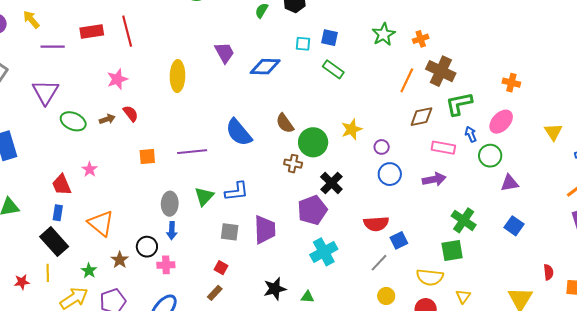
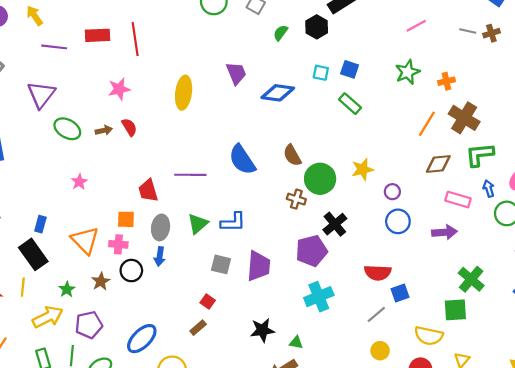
orange square: (147, 157) -> (126, 219), moved
red trapezoid: (62, 185) -> (148, 191), moved
pink cross: (166, 265) -> (118, 244), moved

